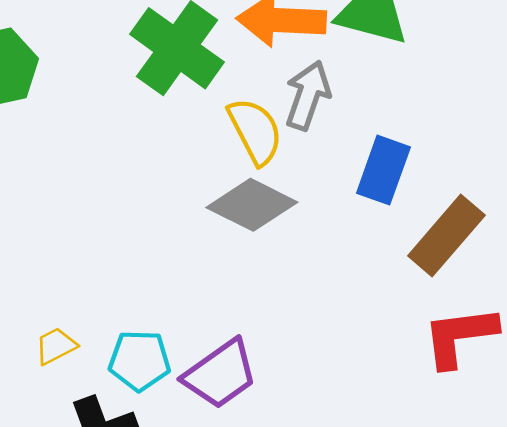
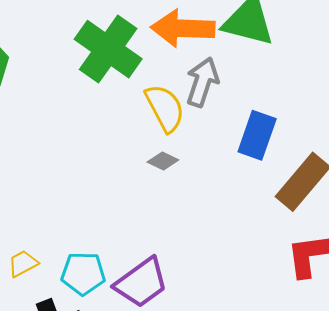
gray diamond: (252, 205) -> (163, 161), size x0.5

